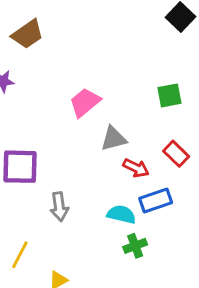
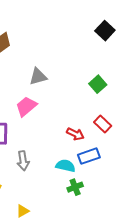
green square: (169, 95) -> (98, 84), turned -30
pink trapezoid: (85, 102) -> (26, 106), moved
gray triangle: (114, 139) -> (38, 76), moved

